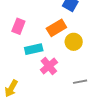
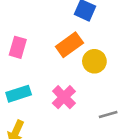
cyan rectangle: (34, 49) -> (19, 94), moved

